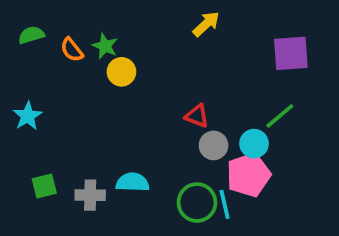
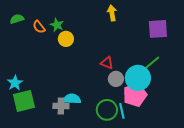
yellow arrow: (206, 24) -> (112, 13), turned -56
cyan star: (28, 116) -> (15, 83), moved
cyan circle: (254, 144) -> (138, 78), size x1.6
green square: (44, 186) -> (24, 101), size x1.6
gray cross: (90, 195) -> (61, 106), moved

